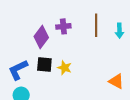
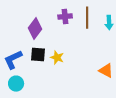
purple cross: (63, 26) -> (65, 17), moved

